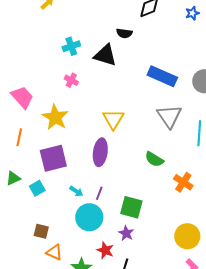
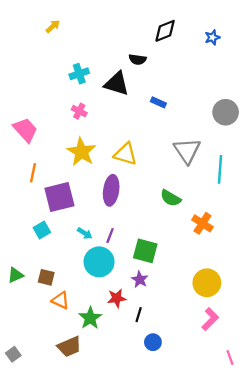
blue rectangle: (162, 76) -> (158, 102), moved, size x0.5
yellow star: (55, 117) -> (81, 152), moved
yellow triangle: (113, 119) -> (125, 154), turned -45
orange line: (19, 137) -> (33, 173), moved
green triangle: (13, 178) -> (15, 275), moved
red star: (105, 250) -> (117, 298), turned -30

